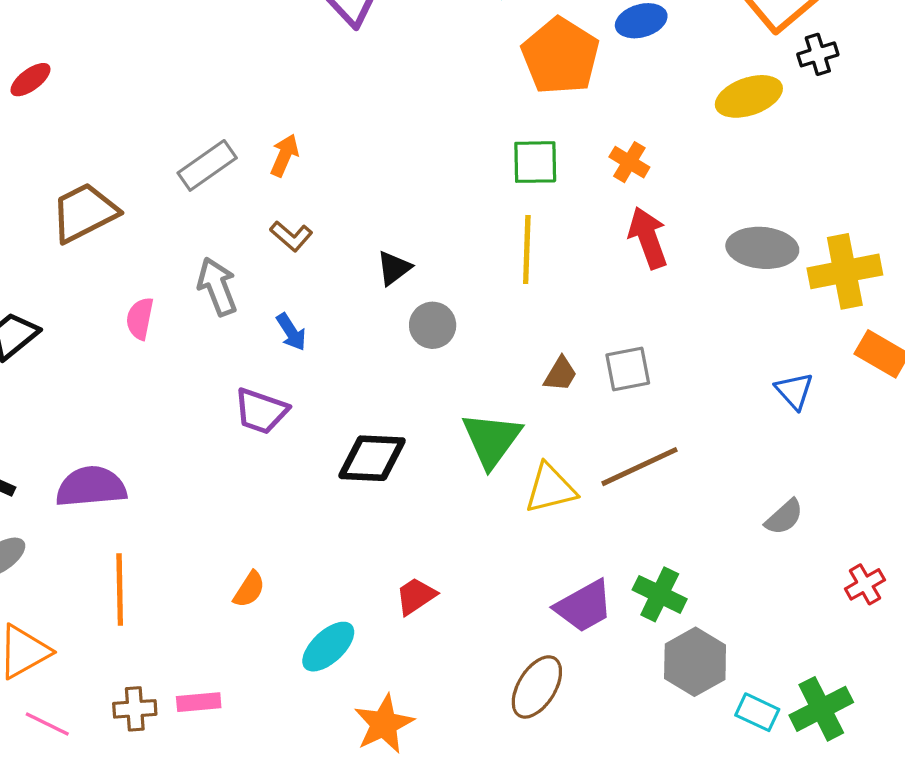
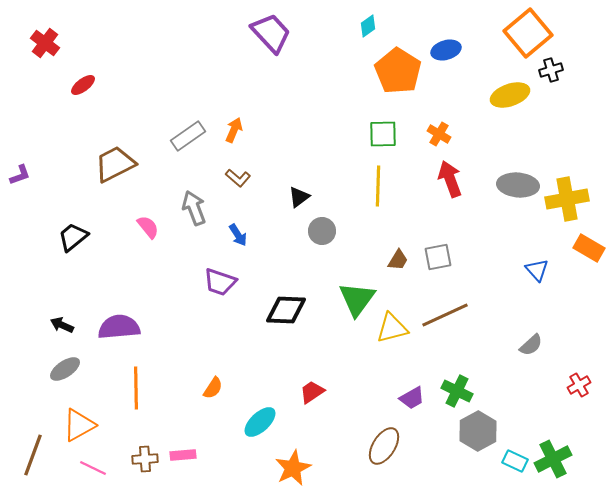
pink semicircle: (140, 319) -> (148, 227), turned 130
purple trapezoid: (584, 606) -> (412, 398), size x0.7

